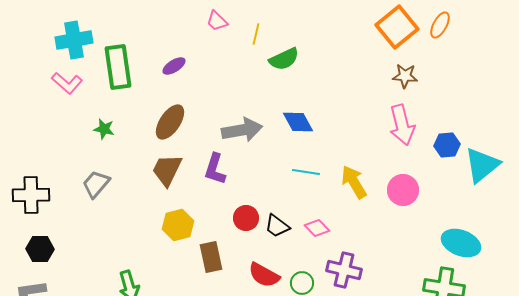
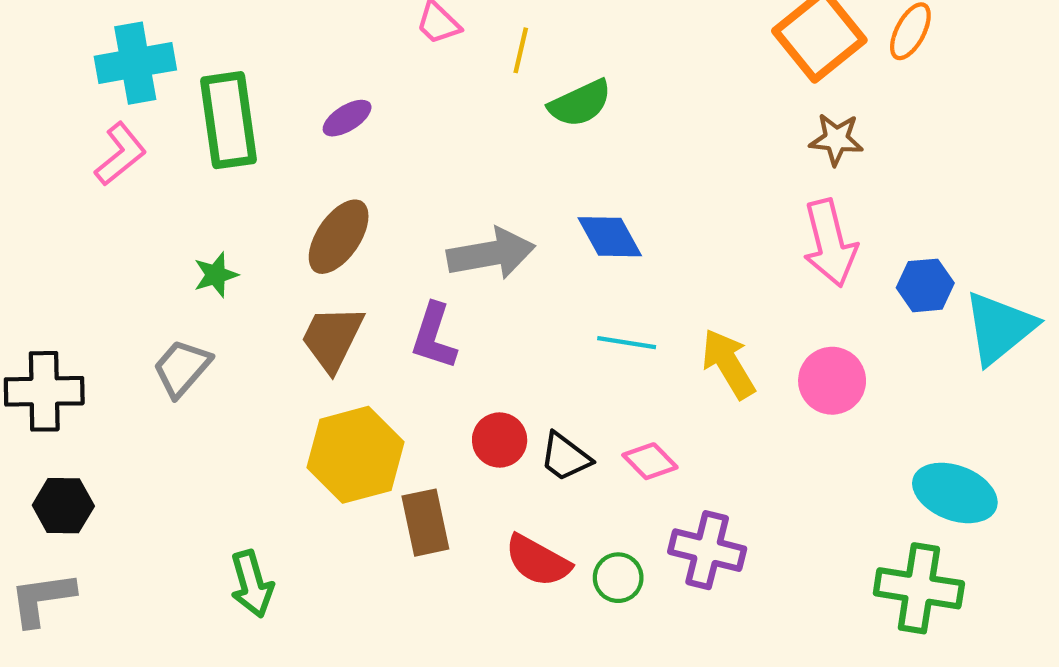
pink L-shape: (67, 83) -> (120, 154), turned -80
green star: (104, 129) -> (216, 275), moved, turned -30
yellow hexagon: (178, 225) -> (356, 455), size x1.4

